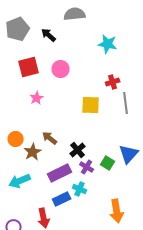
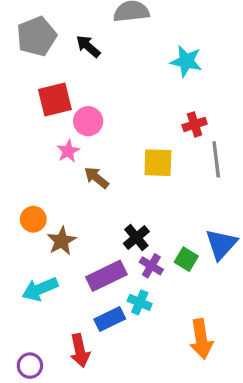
pink circle: (61, 69) -> (88, 121), moved
brown arrow: (50, 138) -> (96, 178), moved

